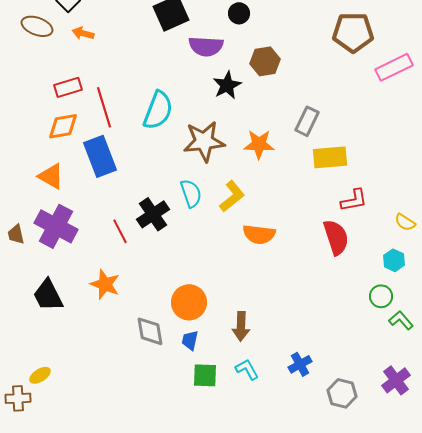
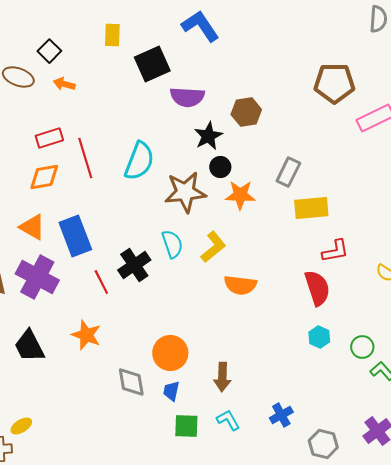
black circle: (239, 13) -> (220, 167), moved
blue rectangle: (100, 156) -> (75, 236), moved
cyan hexagon: (394, 260) -> (319, 337), moved

